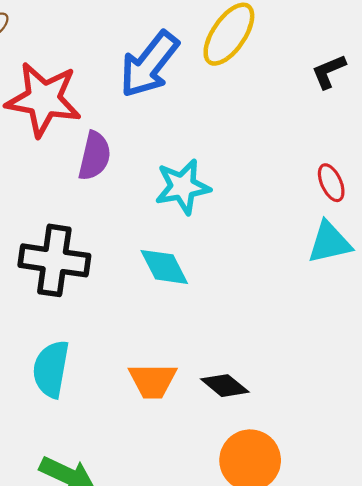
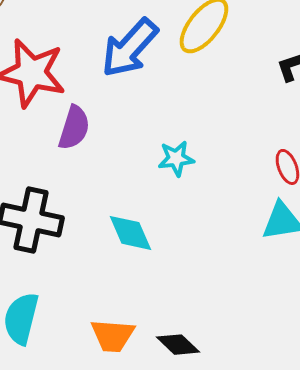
cyan star: (183, 187) -> (176, 158), moved, size x0.7

